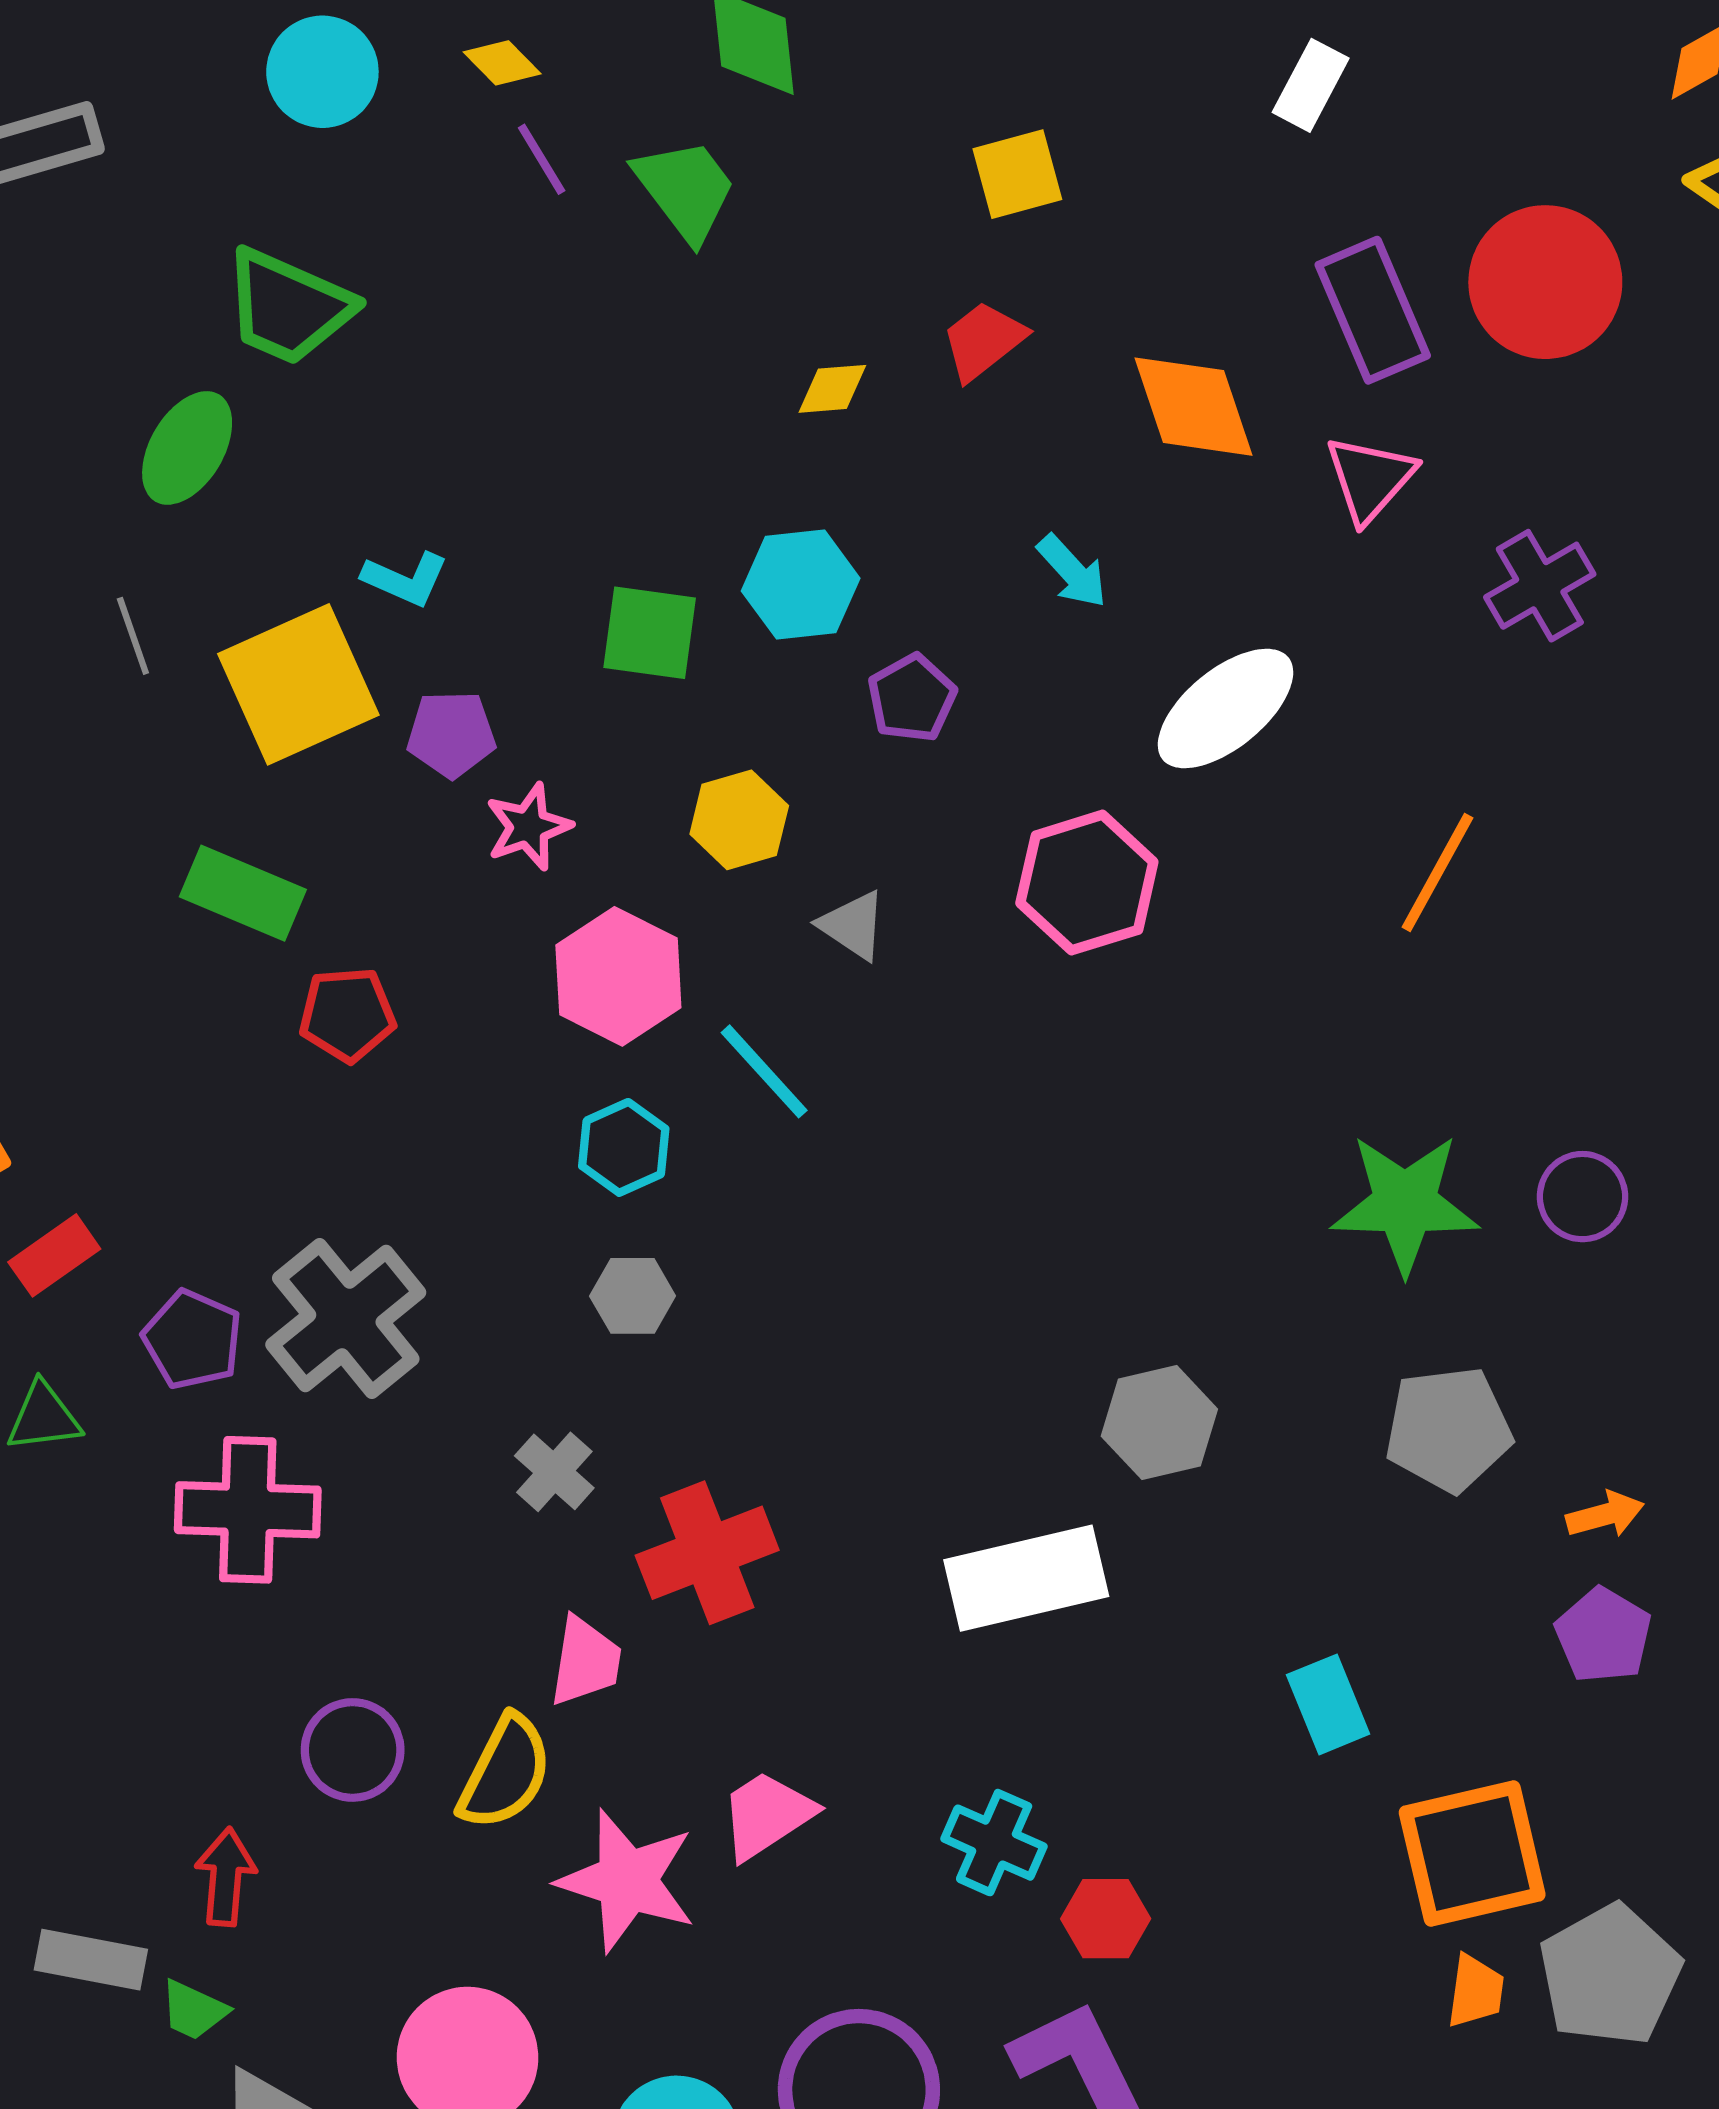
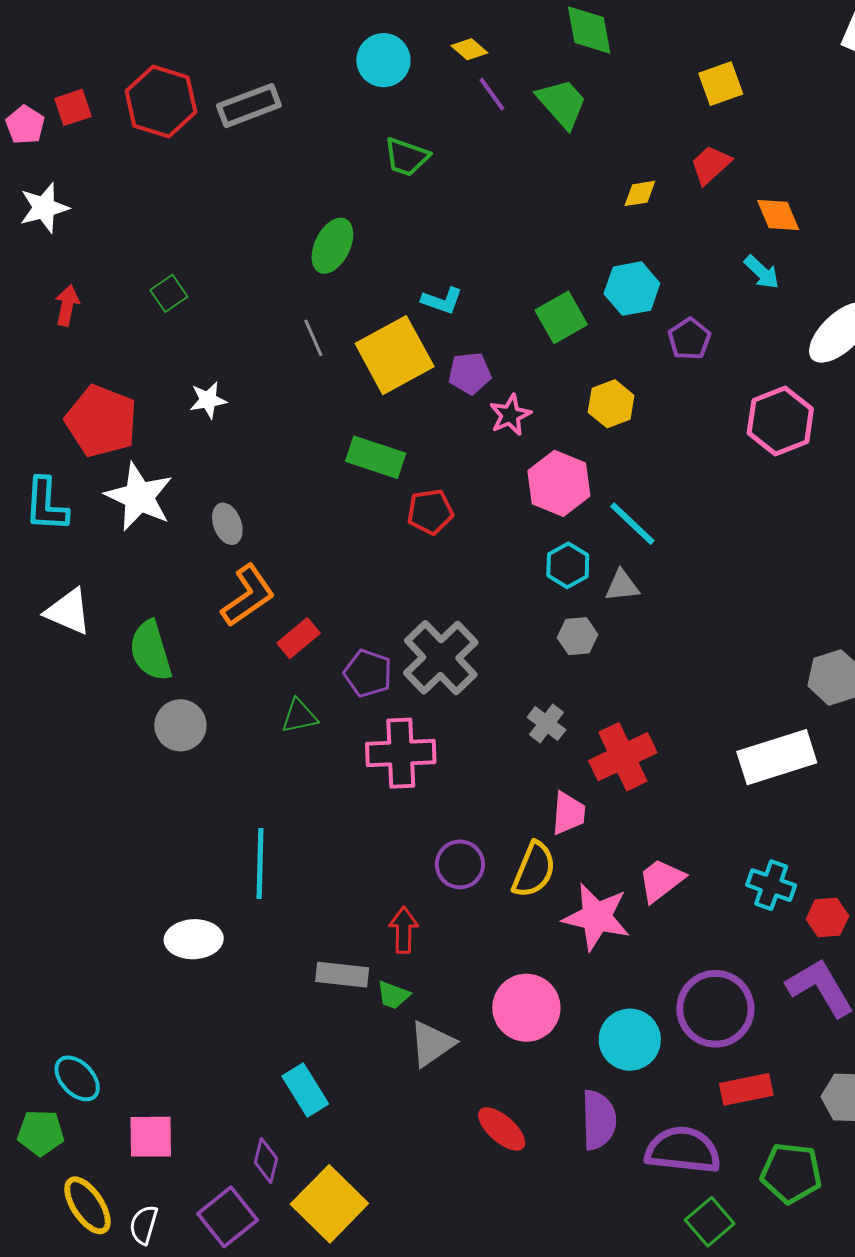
green trapezoid: (288, 307) -> (407, 157), moved, size x0.7
orange diamond: (1194, 407) -> (778, 215), moved, size x0.7
green square: (650, 633) -> (561, 317), turned -33
gray triangle: (853, 925) -> (622, 586), moved, turned -36

